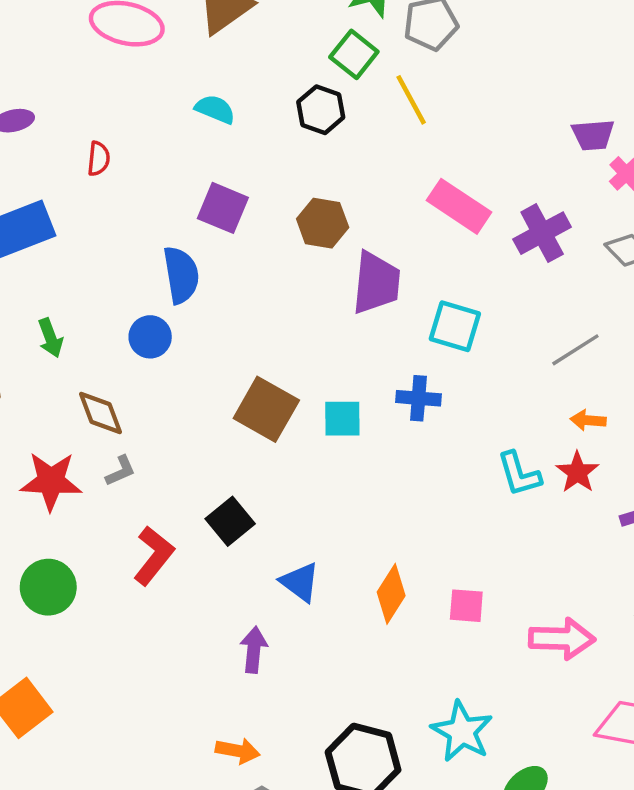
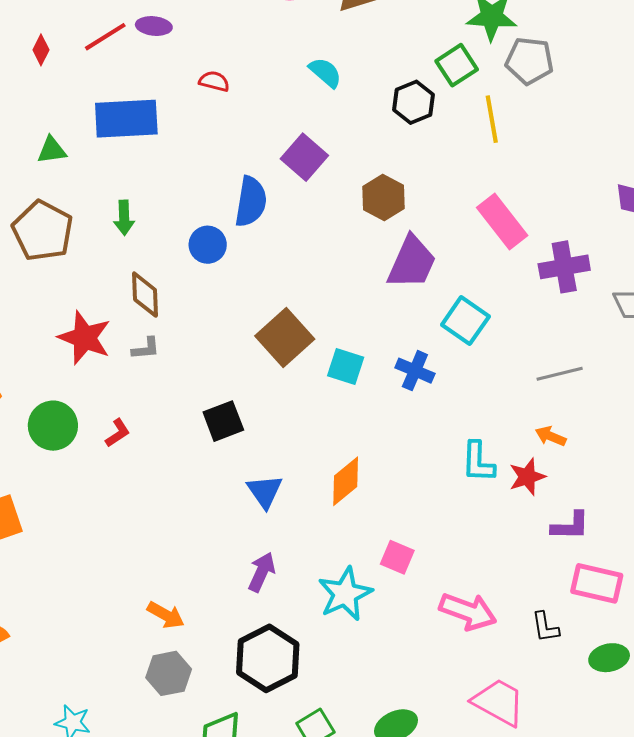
red semicircle: (99, 159) -> (214, 81), turned -100
red L-shape: (154, 555) -> (118, 433), moved, size x0.6
orange diamond: (391, 594) -> (346, 481), moved
purple arrow: (254, 650) -> (262, 572), moved
cyan star: (462, 731) -> (345, 594), moved

